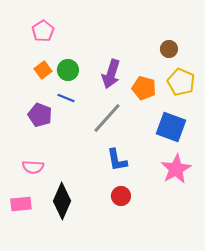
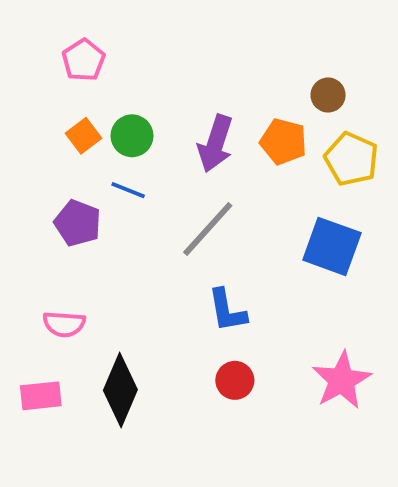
orange pentagon: (144, 88) -> (283, 142), moved
pink star: (176, 169) -> (342, 380), moved

